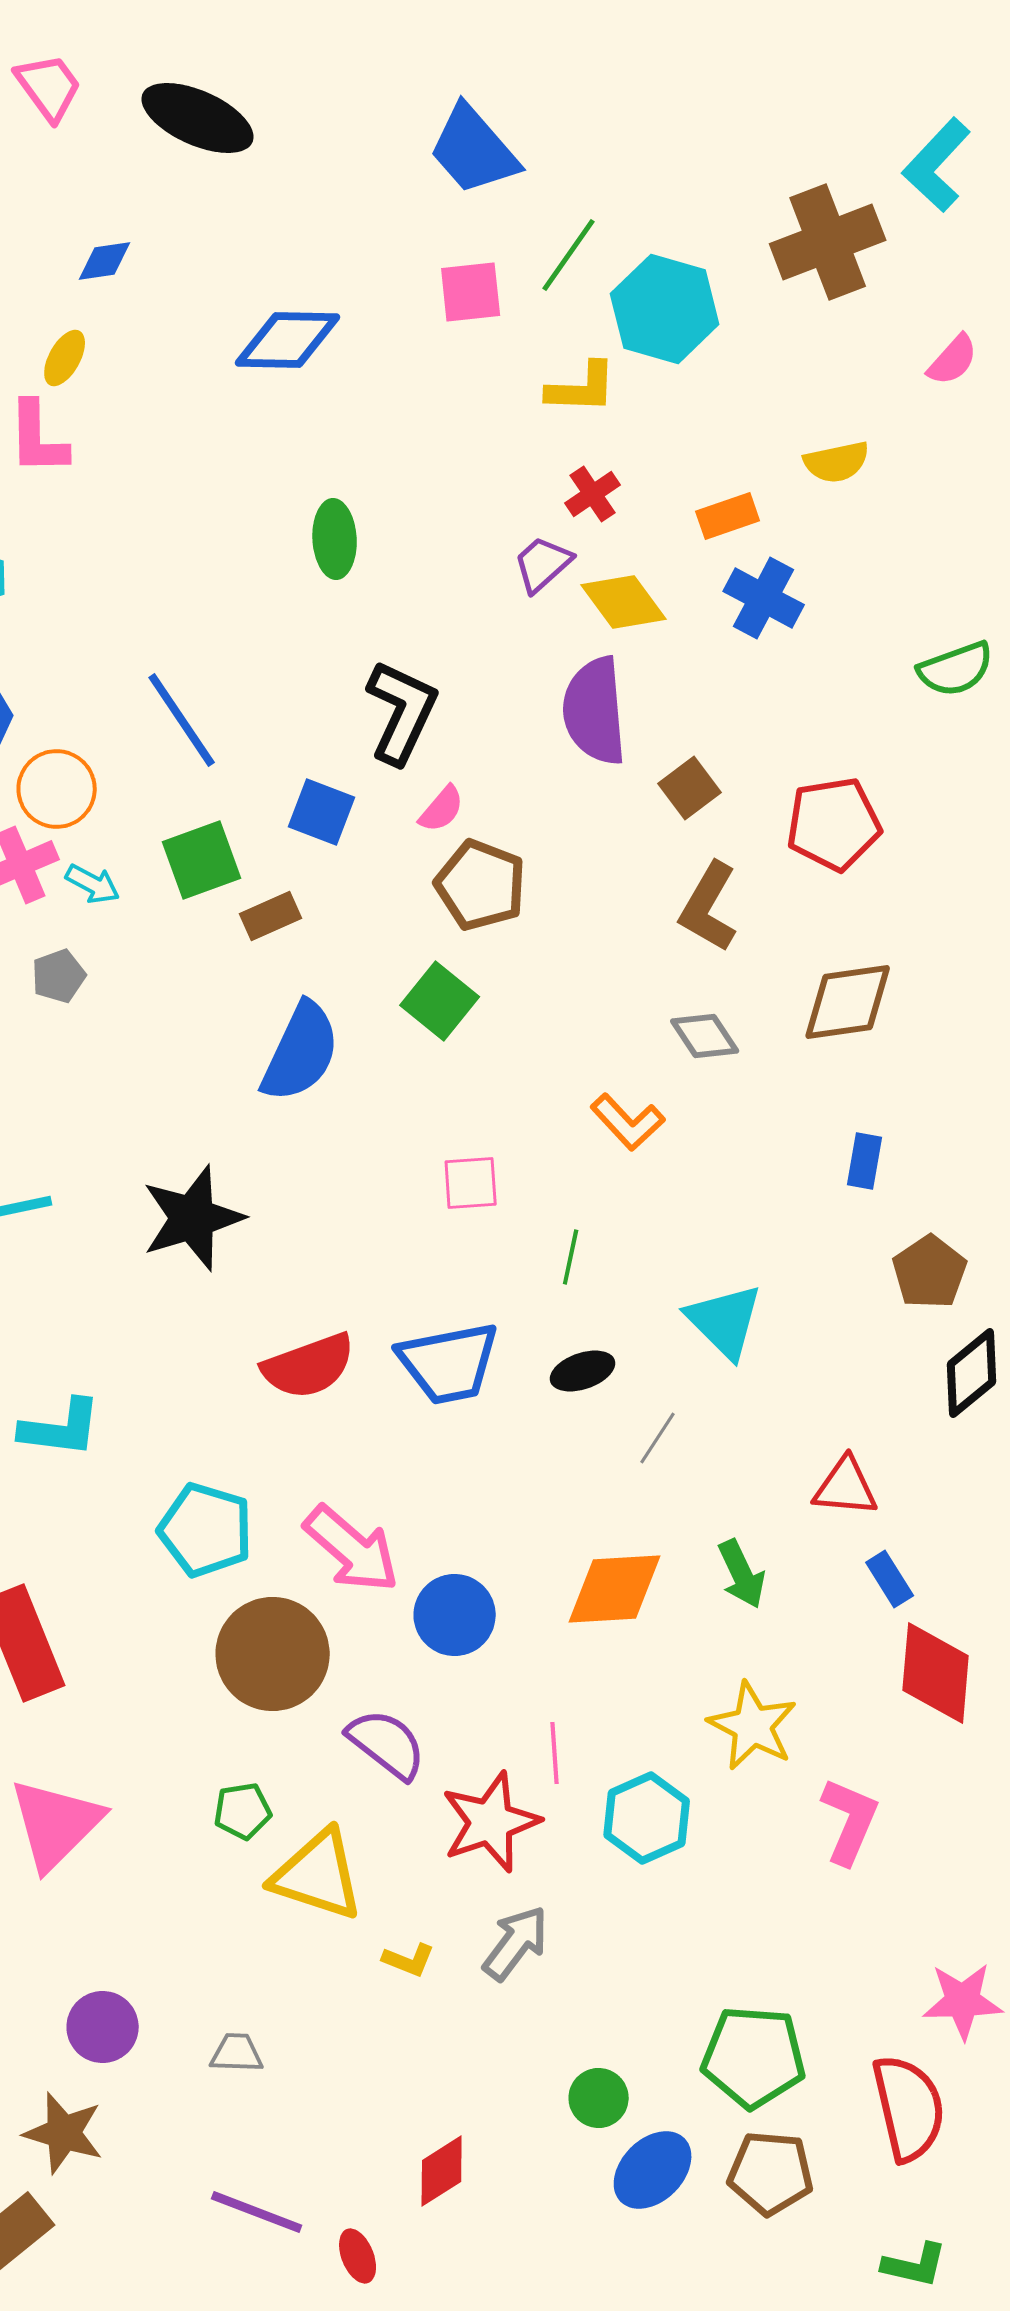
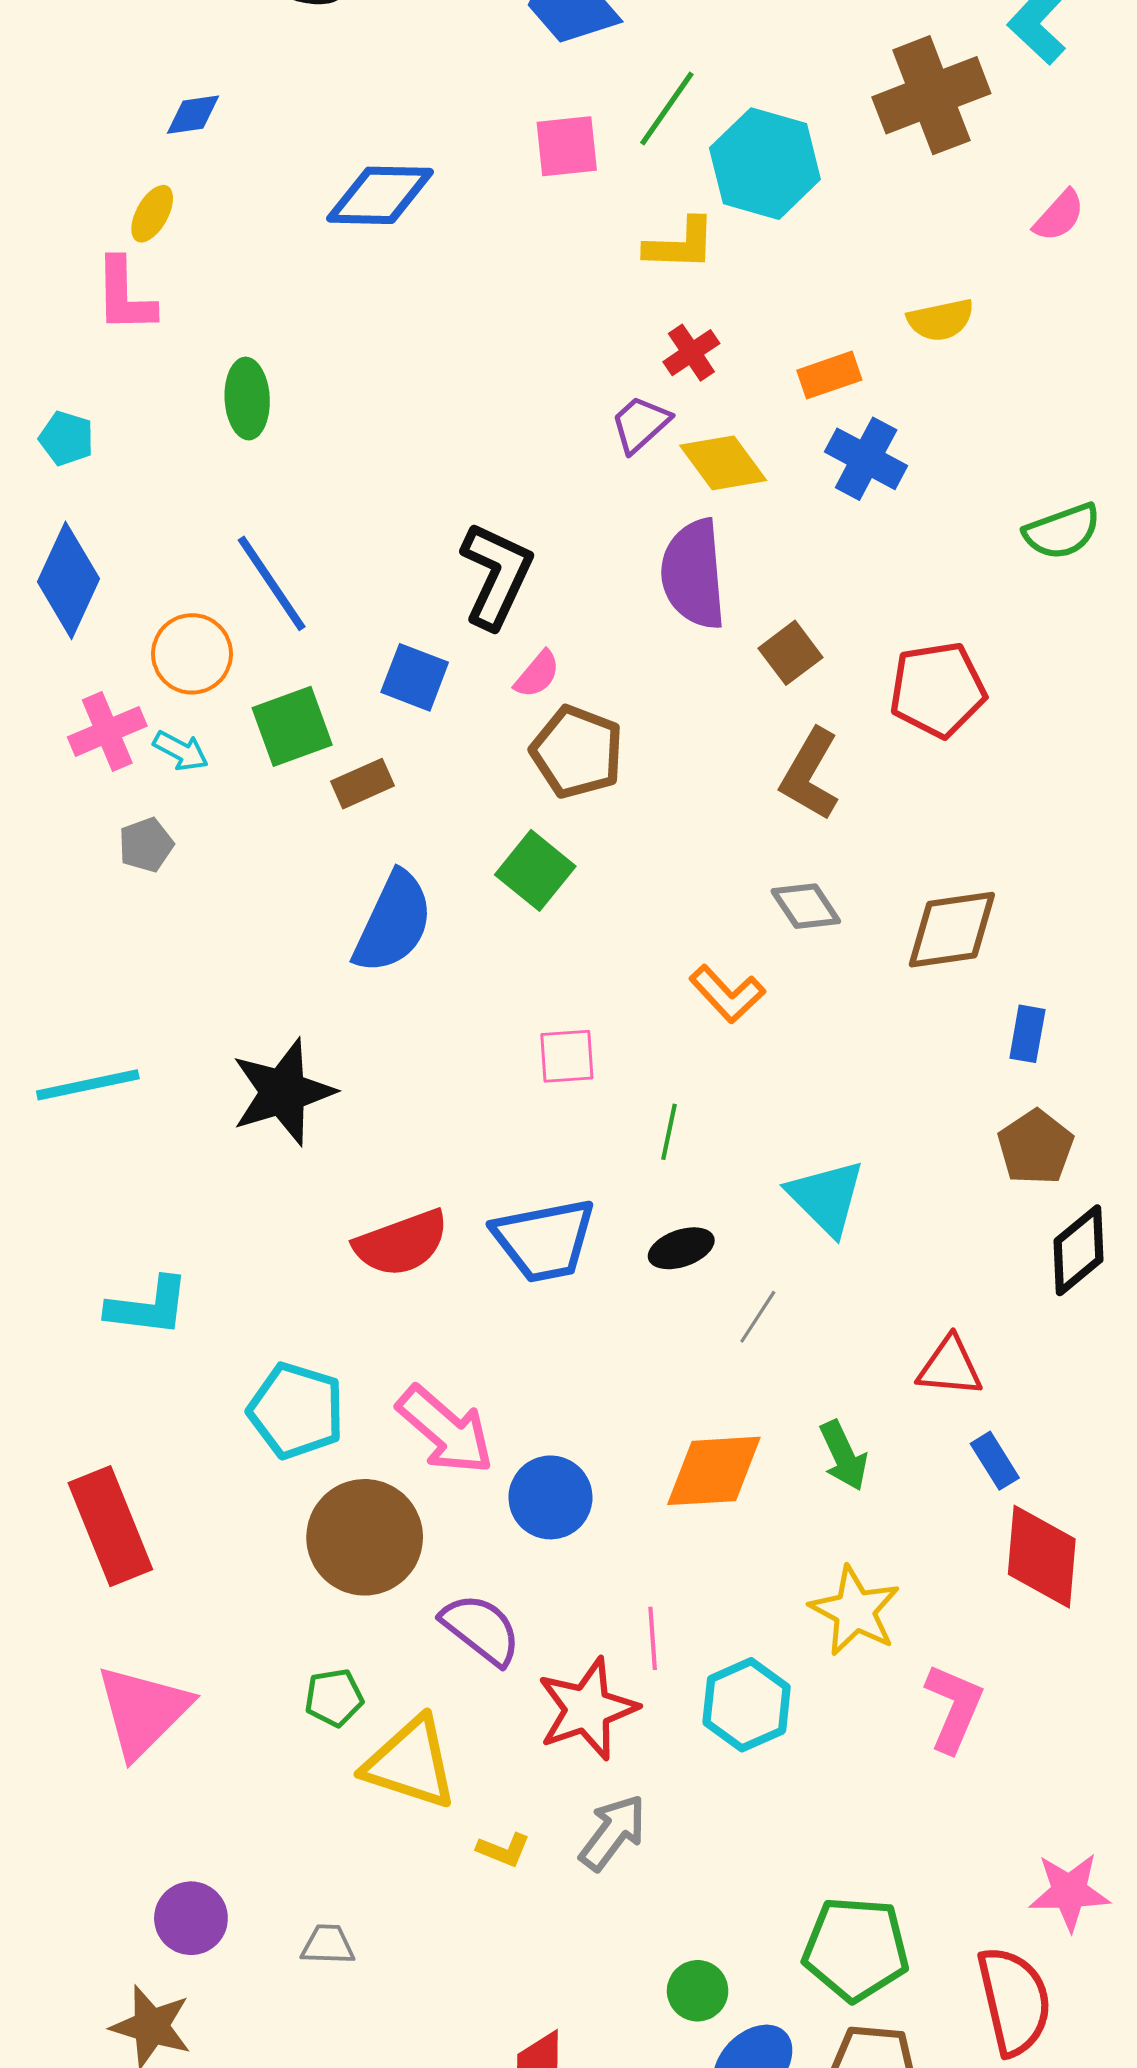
green ellipse: (335, 539) -> (247, 399), moved
orange circle: (57, 789) -> (192, 654), moved
brown diamond: (848, 1002) -> (952, 930), moved
blue rectangle: (865, 1161) -> (1027, 1034), moved

